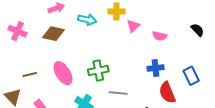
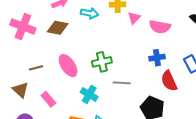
pink cross: (18, 31) -> (23, 27), size x1.4
pink semicircle: (160, 36) -> (160, 27), size x1.5

